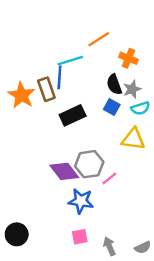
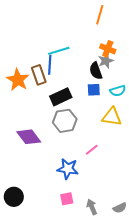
orange line: (99, 39) -> (100, 15), moved, turned -42
gray star: (132, 89) -> (106, 61), moved
blue square: (112, 107) -> (94, 90), turned -32
gray hexagon: (89, 164) -> (65, 121), moved
purple diamond: (64, 171) -> (29, 137), moved

